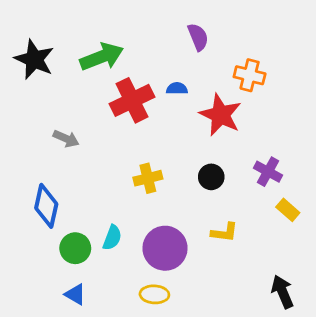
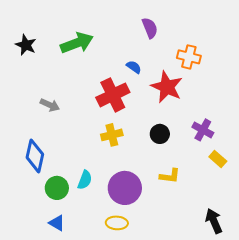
black star: (34, 59) -> (26, 45), size x0.7
blue semicircle: (177, 88) -> (134, 67), turned 35
red cross: (132, 100) -> (113, 95), moved

